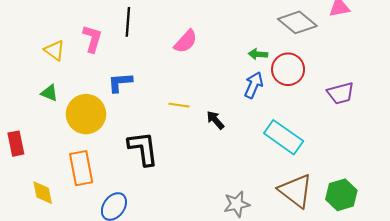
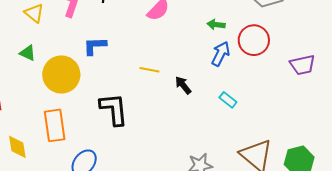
green arrow: (258, 54) -> (216, 25), moved
cyan rectangle: (284, 137) -> (228, 100), moved, size x0.5

